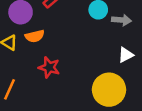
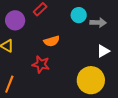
orange semicircle: (35, 36) -> (52, 41), moved

